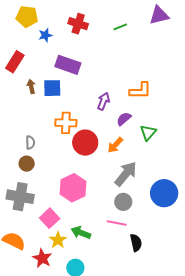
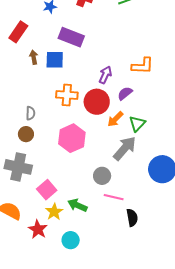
green triangle: (148, 132) -> (137, 124), moved
red circle: (85, 143) -> (97, 102), moved
pink hexagon: (73, 188) -> (72, 138), moved
gray circle: (123, 202) -> (102, 176), moved

